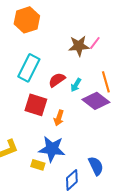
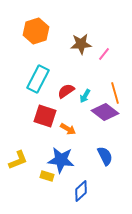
brown star: (79, 46) -> (81, 44), moved
orange arrow: (59, 118) -> (68, 129), turned -77
blue semicircle: (96, 166) -> (105, 156), moved

